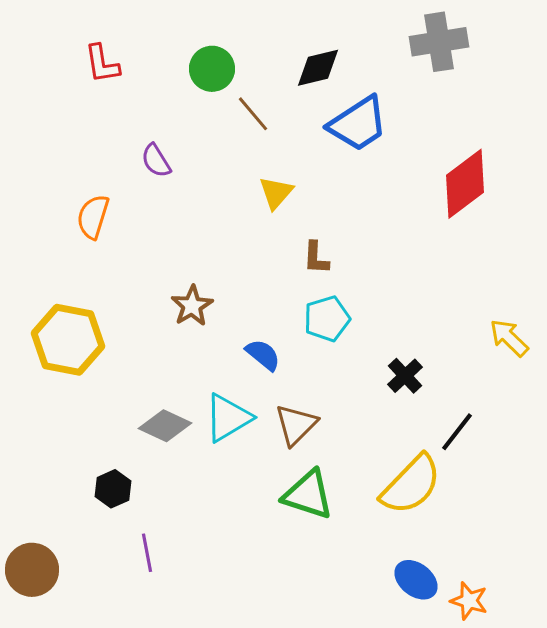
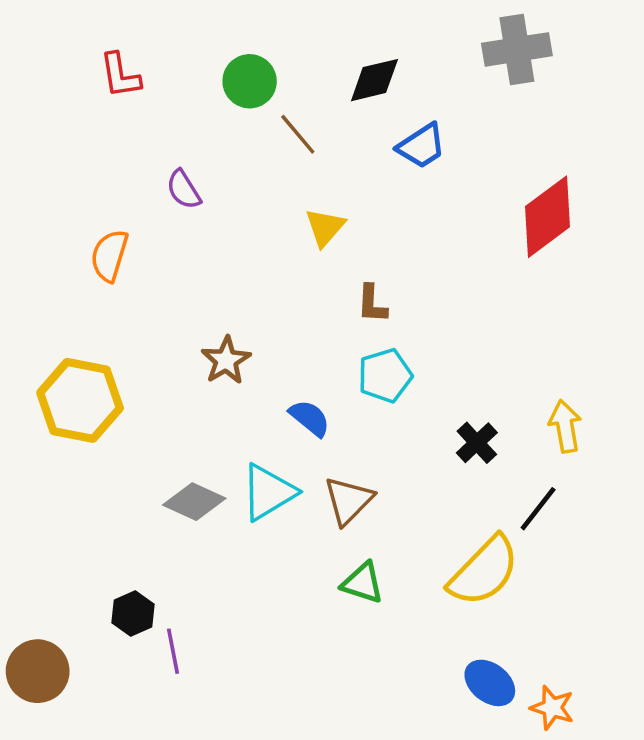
blue trapezoid: (358, 124) -> (421, 146), size x0.7
yellow arrow: (509, 338) -> (565, 426), moved, turned 36
black hexagon: (113, 489) -> (133, 613), moved
green triangle: (308, 495) -> (363, 583), size x0.7

